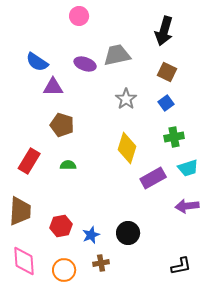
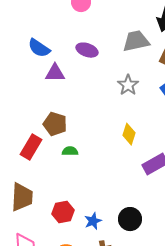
gray trapezoid: (117, 55) -> (136, 41), moved
brown pentagon: (62, 125) -> (55, 124), moved
yellow diamond: (127, 148) -> (129, 134), size x0.7

